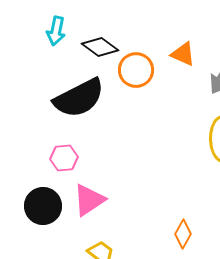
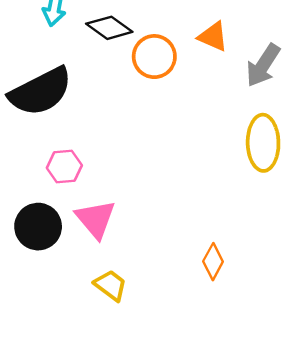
black semicircle: (79, 98) -> (41, 92), moved
pink triangle: (89, 200) -> (96, 219), turned -36

